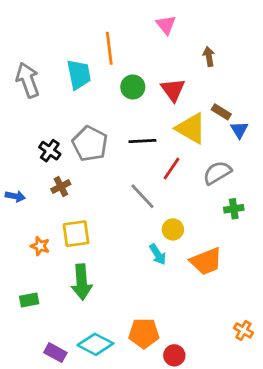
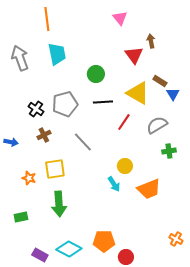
orange line: (109, 48) -> (47, 19), moved
green circle: (133, 87) -> (96, 74), moved
red triangle: (173, 90) -> (134, 55), moved
gray pentagon: (90, 144) -> (65, 104), turned 30
gray line: (142, 196) -> (83, 142), moved

